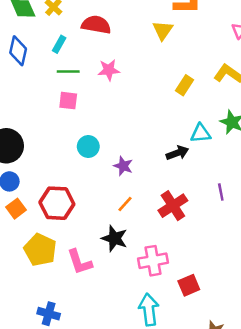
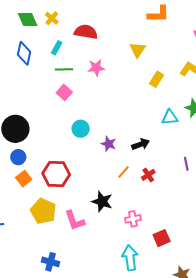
yellow triangle: (163, 30) -> (138, 50), moved
pink square: (68, 101) -> (64, 92), turned 35
black arrow: (177, 153) -> (141, 144), moved
orange line: (125, 204) -> (123, 172), moved
red cross: (173, 206) -> (148, 175), size x0.6
pink cross: (153, 261) -> (133, 219), size x0.7

